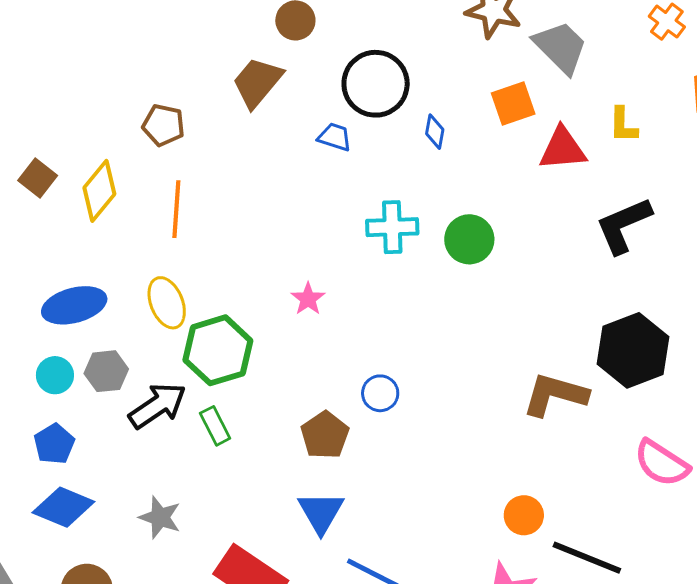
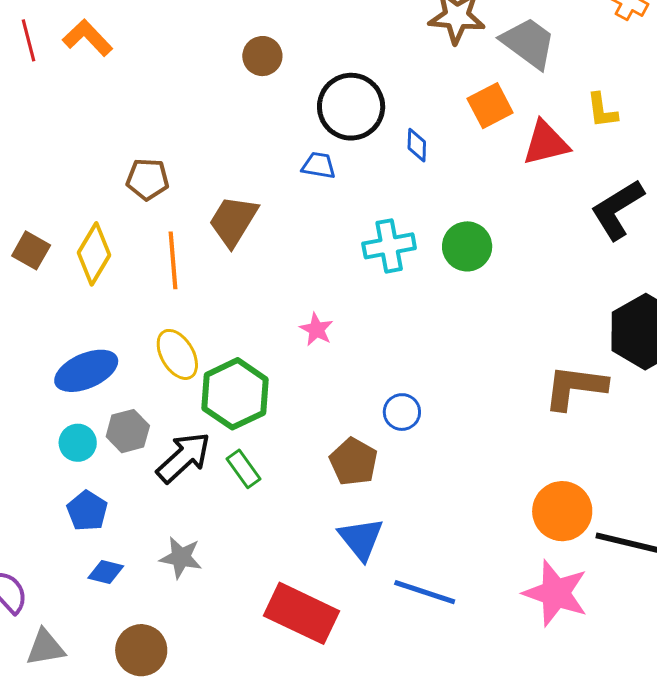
brown trapezoid: (257, 82) -> (233, 221), moved
blue diamond: (63, 507) -> (106, 572), size x0.6
orange circle: (524, 515) -> (562, 511), size x1.5
gray star: (160, 517) -> (181, 557), moved

